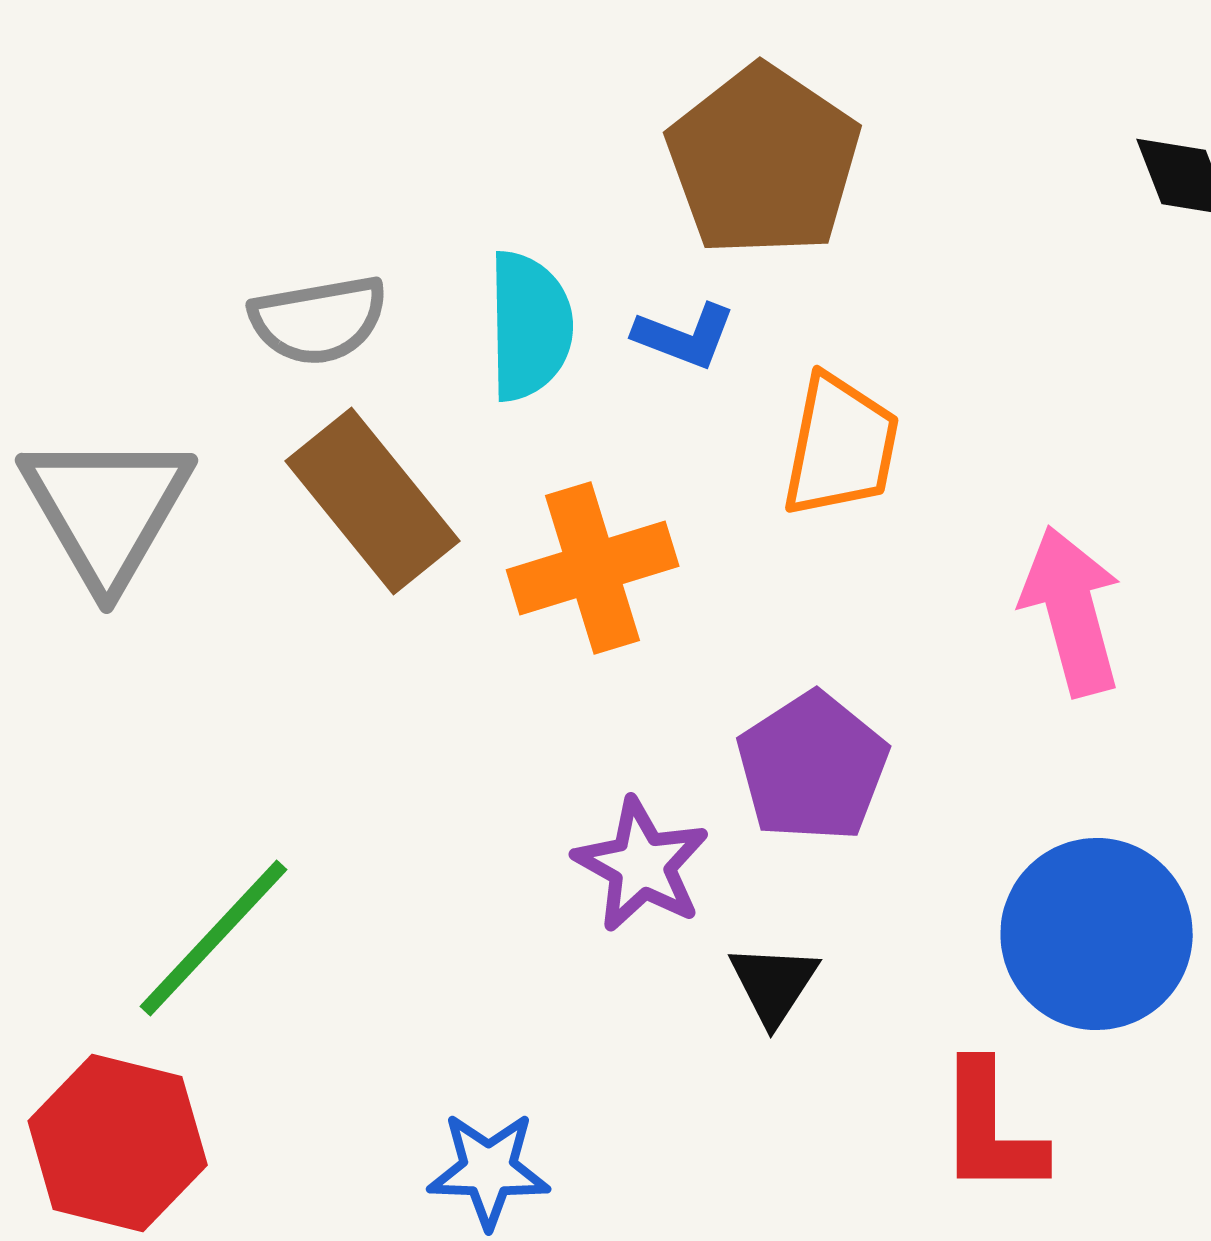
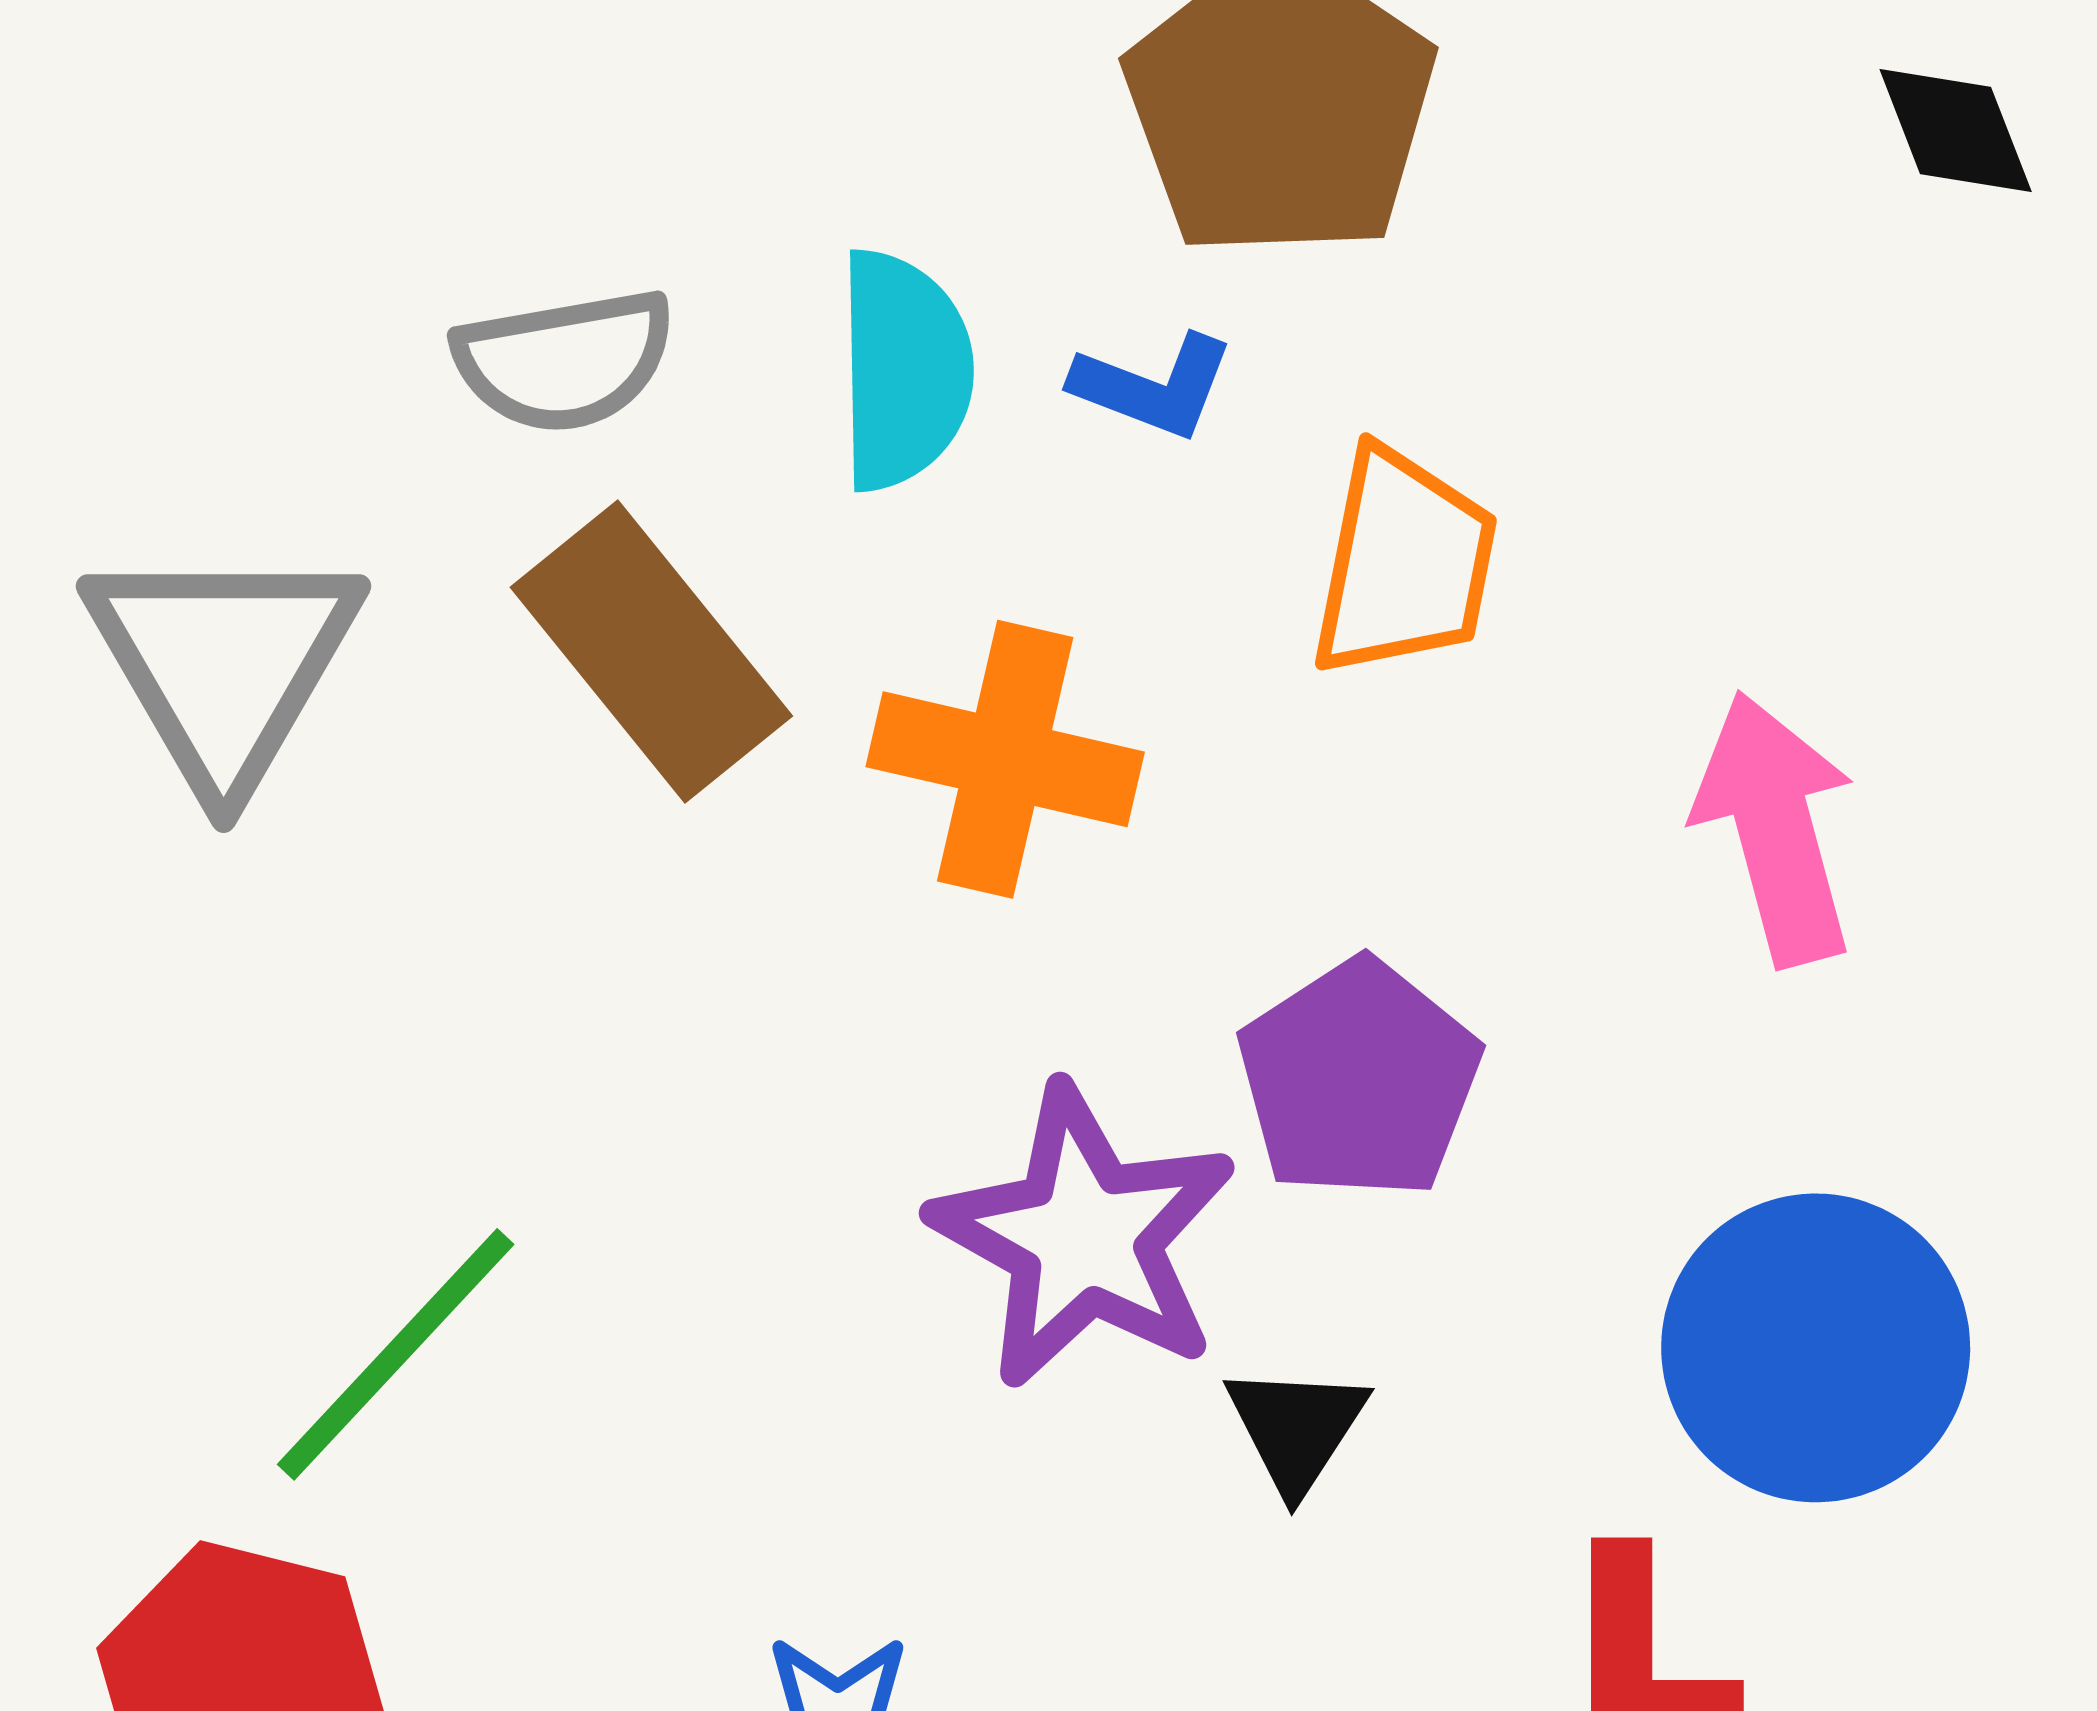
orange cross: (593, 568) -> (1005, 759), turned 30
purple star: (642, 865) -> (1084, 1237), size x1.4

